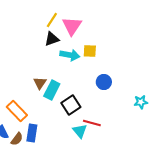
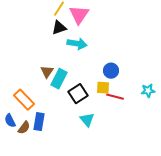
yellow square: (90, 51) -> (103, 88), moved
red line: (92, 123) -> (115, 97), moved

